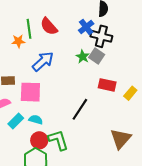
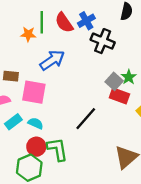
blue cross: (86, 27) -> (86, 21), moved
black cross: (101, 36) -> (103, 41), moved
gray square: (97, 56) -> (114, 81), moved
green star: (83, 57) -> (129, 77), moved

